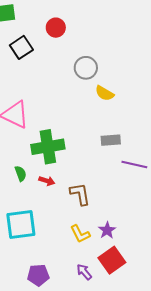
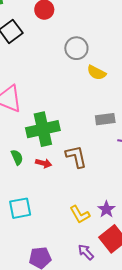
brown L-shape: (80, 194) -> (76, 157), moved
cyan square: (21, 225) -> (20, 208), size x0.7

